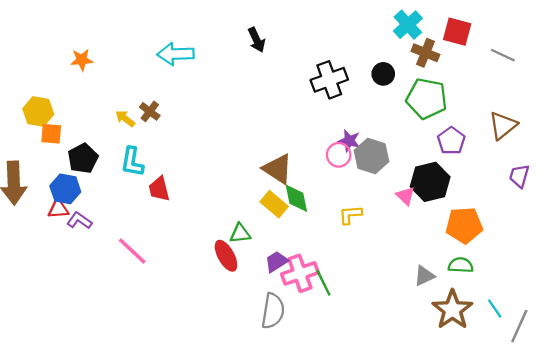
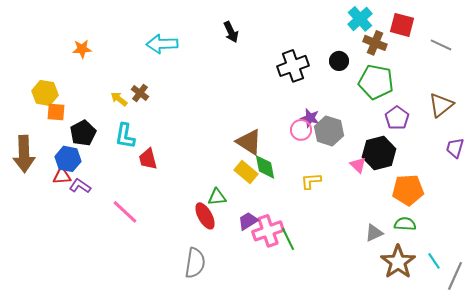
gray semicircle: (273, 311) -> (195, 263), moved

